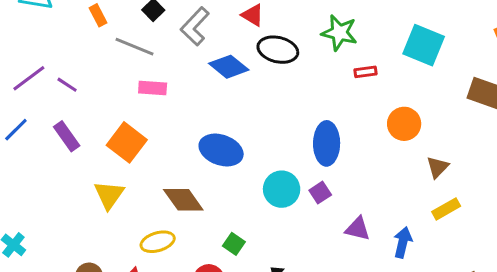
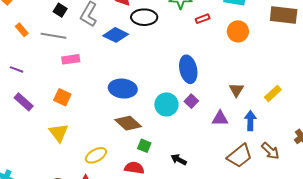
orange rectangle: (98, 15) -> (22, 30), moved
orange circle: (404, 124) -> (238, 31), moved
orange square: (127, 142) -> (62, 97), size x0.7
brown triangle: (437, 167) -> (236, 90), moved
brown diamond: (183, 200) -> (128, 123), moved

